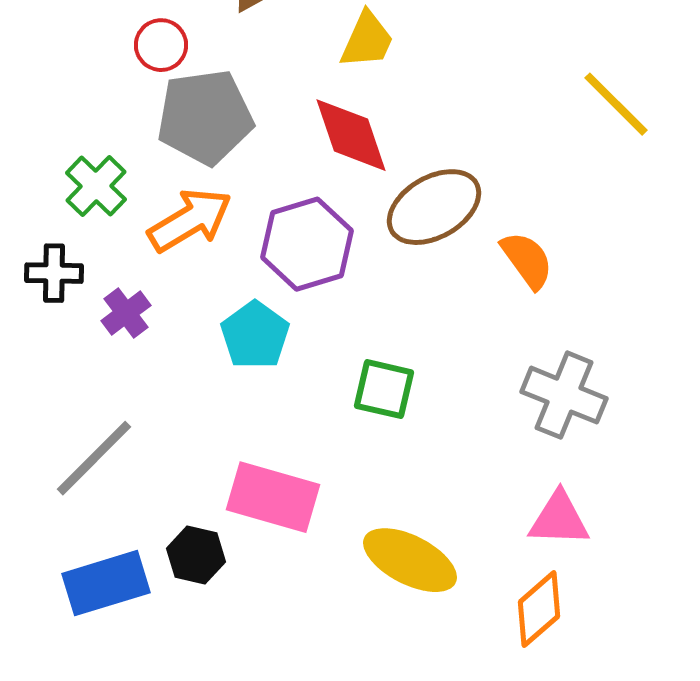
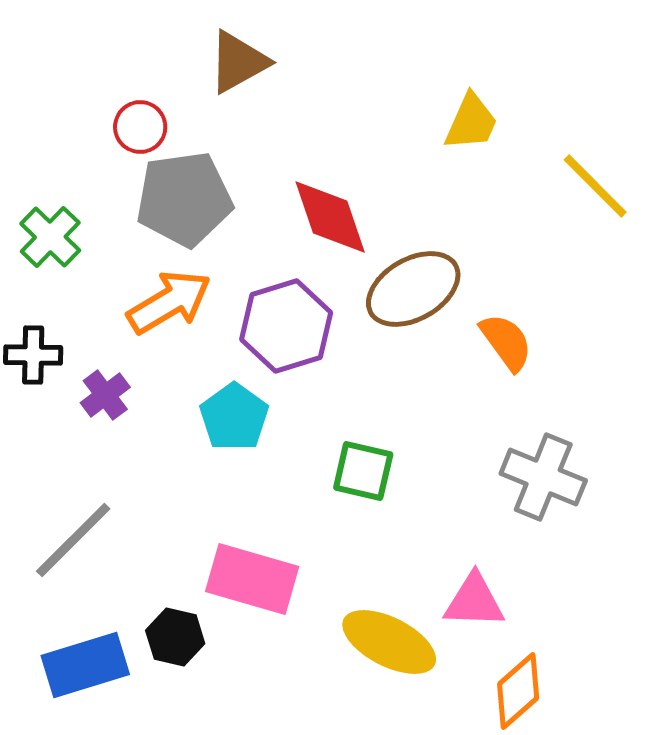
yellow trapezoid: (367, 40) -> (471, 122), moved
green cross: (96, 186) -> (50, 237), moved
pink triangle: (559, 519) -> (474, 601), moved

